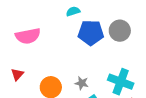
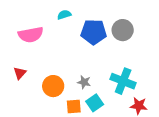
cyan semicircle: (73, 11) -> (64, 15), moved

